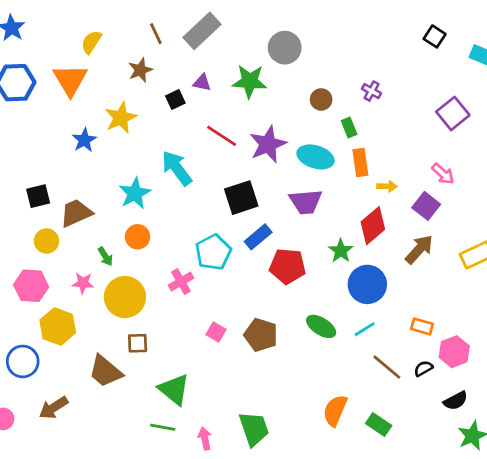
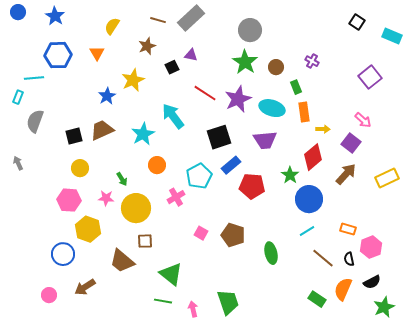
brown line: (156, 34) -> (158, 20), turned -49
orange triangle: (70, 80) -> (97, 53), size x0.6
green star: (250, 81) -> (245, 62), moved, turned 30
brown trapezoid: (76, 213) -> (102, 130), moved
orange circle: (138, 237) -> (157, 165), moved
green ellipse: (321, 326) -> (271, 253), moved, turned 45
black semicircle: (423, 368) -> (349, 259), turned -72
orange semicircle: (335, 410) -> (343, 289), moved

